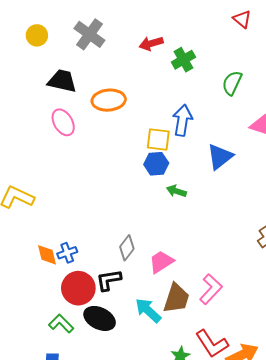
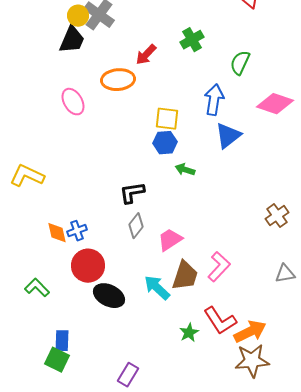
yellow circle: (37, 35) -> (78, 16), moved
red arrow: (151, 43) -> (146, 55), moved, turned -30
black trapezoid: (62, 81) -> (72, 40), moved, turned 100
blue arrow: (182, 120) -> (214, 100), moved
black L-shape: (109, 280) -> (132, 193), moved
green L-shape: (61, 324) -> (37, 288), moved

